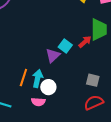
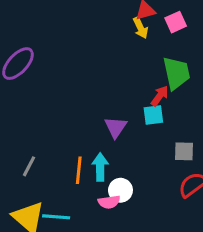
cyan square: (65, 46) -> (153, 115), moved, turned -32
white circle: (48, 87) -> (120, 190), moved

